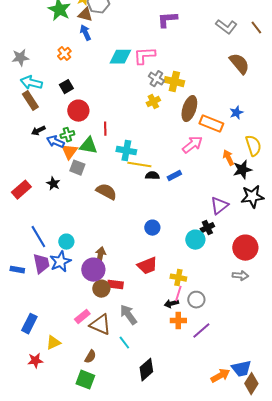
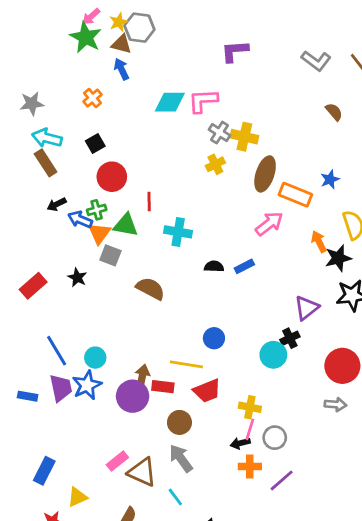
brown semicircle: (239, 64) -> (334, 112), size x0.6
yellow line: (139, 165) -> (186, 364), moved
red rectangle: (115, 285) -> (163, 387), moved
brown circle: (101, 289) -> (179, 422), moved

